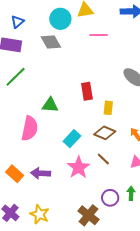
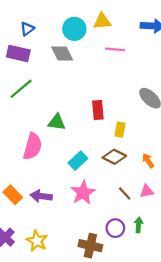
brown line: (103, 159) -> (125, 193), moved
brown cross: (89, 215) -> (90, 246), turned -30

